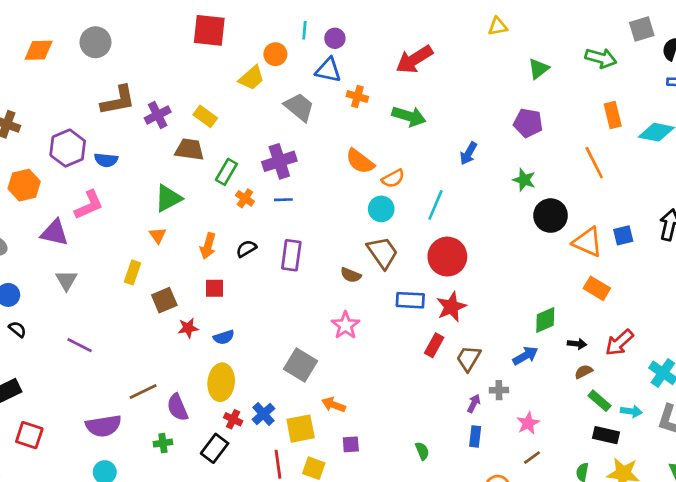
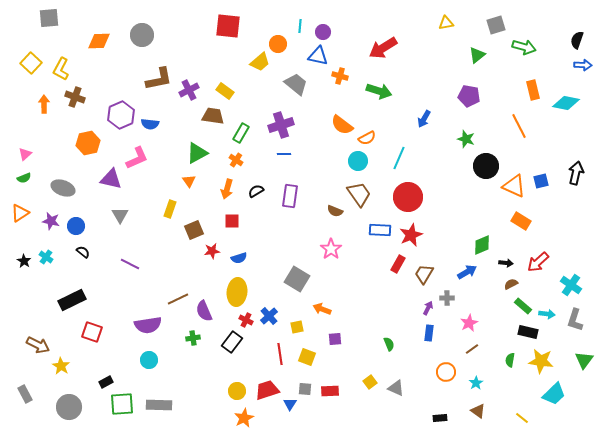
gray square: (642, 29) -> (496, 25), moved
orange cross: (245, 198) -> (236, 160), moved
yellow square: (301, 429) -> (297, 327), size x0.6

